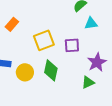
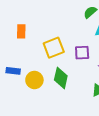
orange rectangle: (12, 24) -> (21, 31), turned -40

